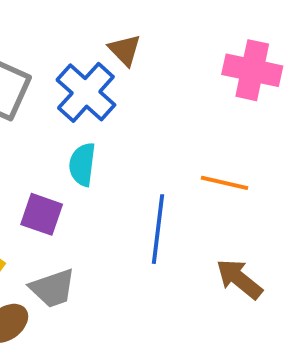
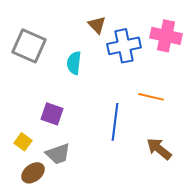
blue cross: (86, 92) -> (124, 46), moved, turned 36
cyan semicircle: (82, 164) -> (74, 63), moved

